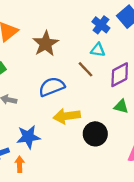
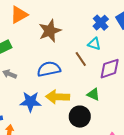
green triangle: (121, 106) -> (93, 94), moved
blue star: (28, 137) -> (30, 102), moved

